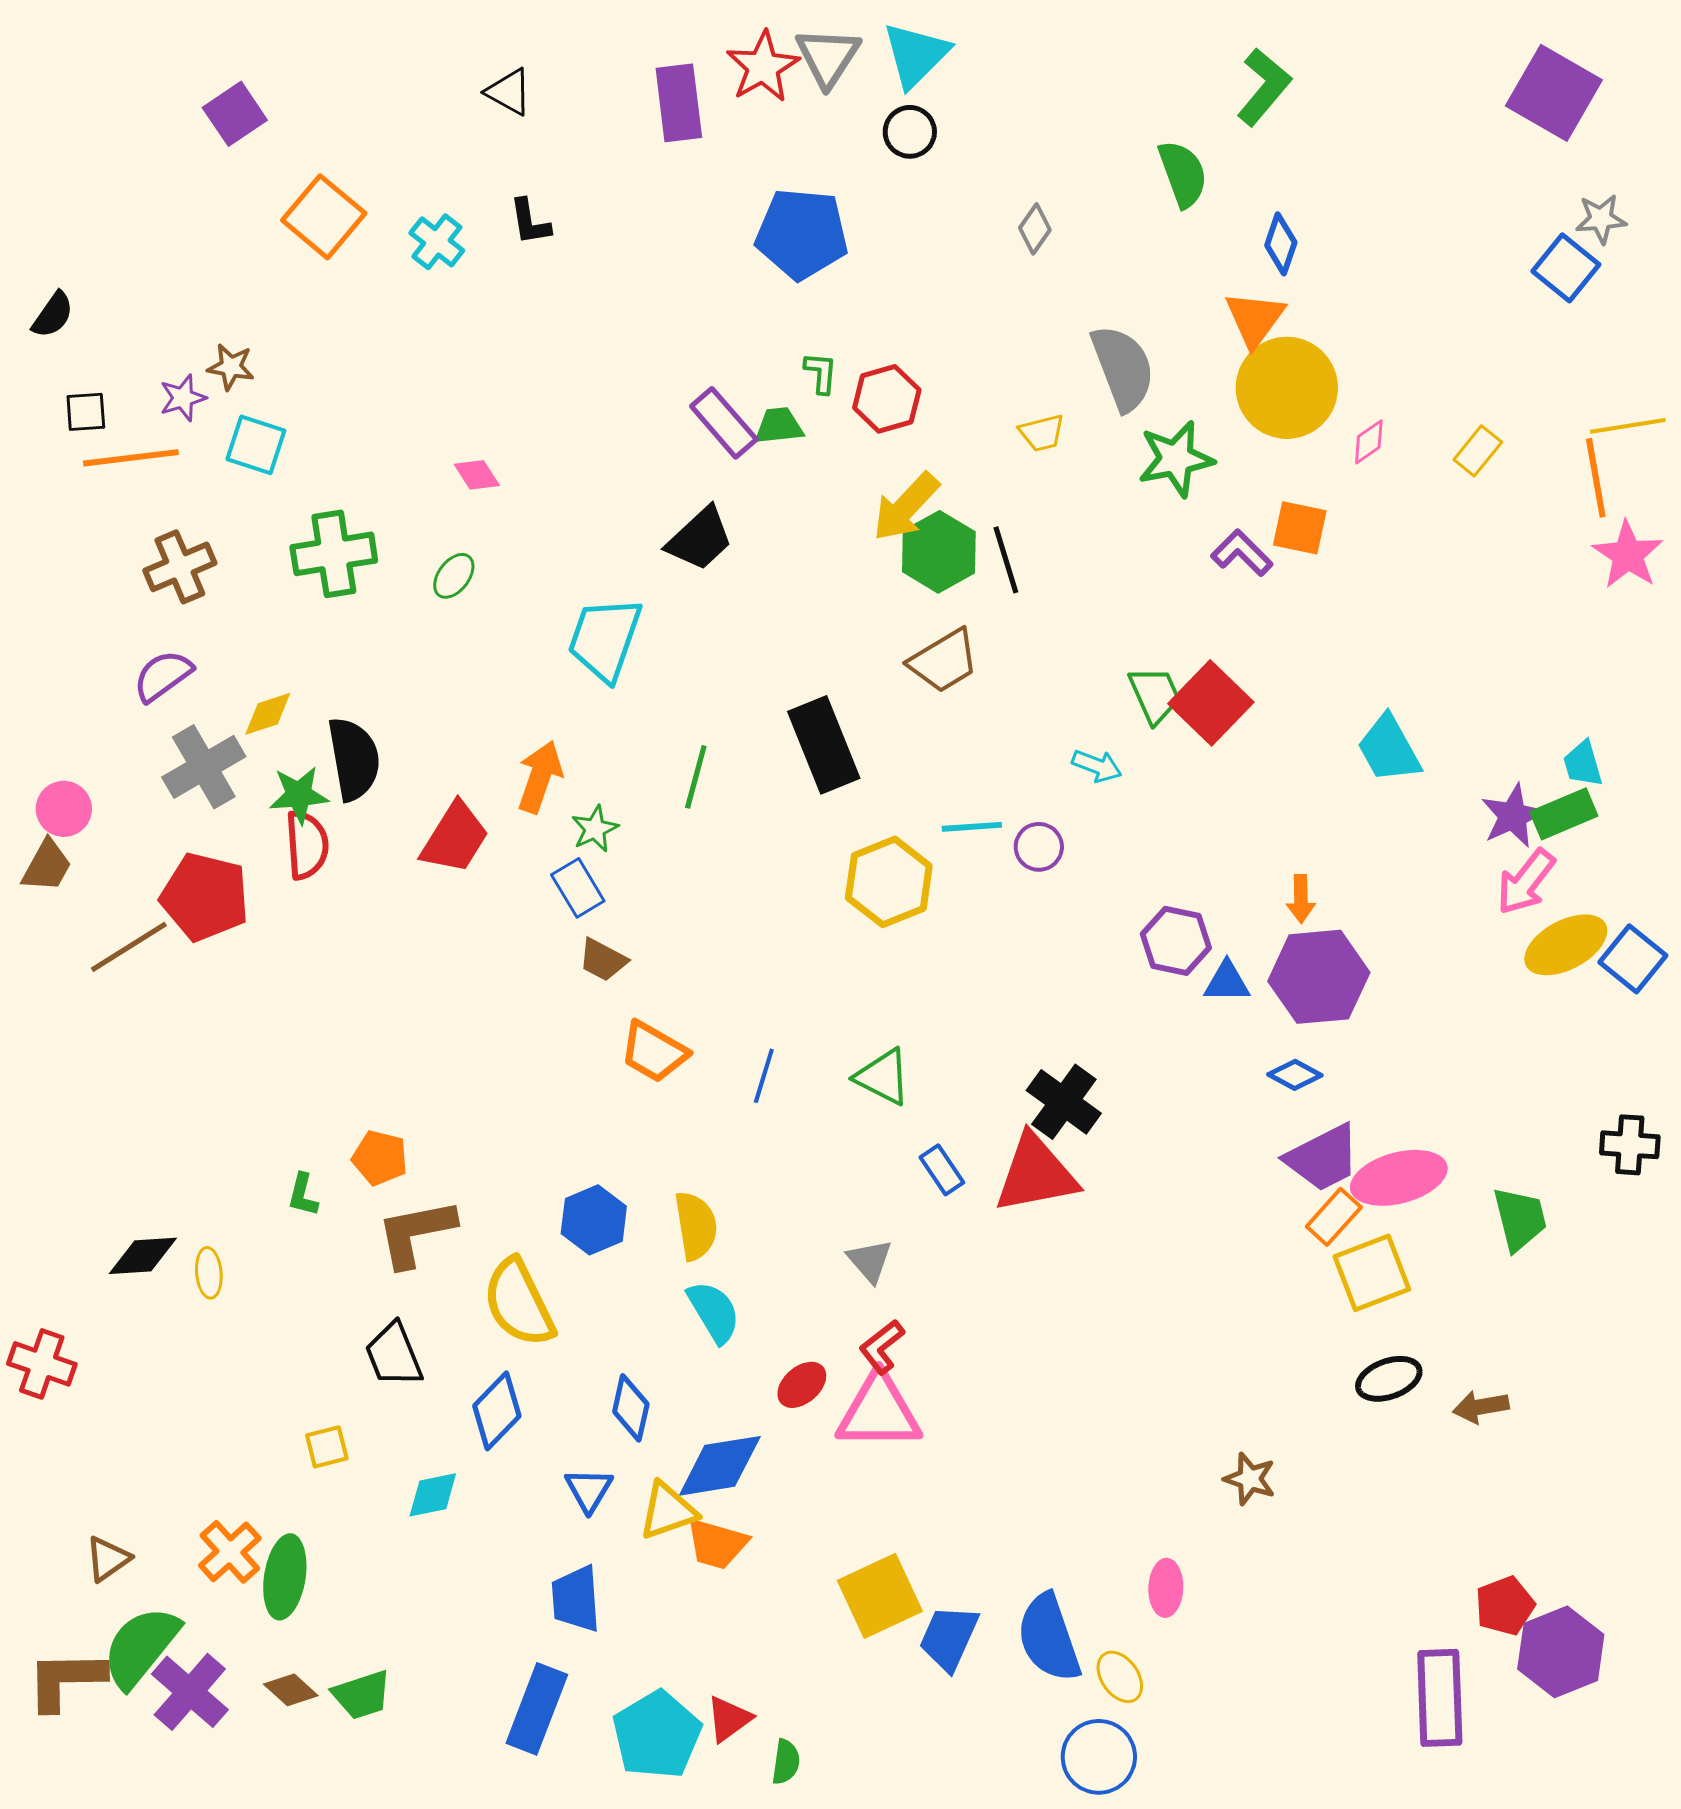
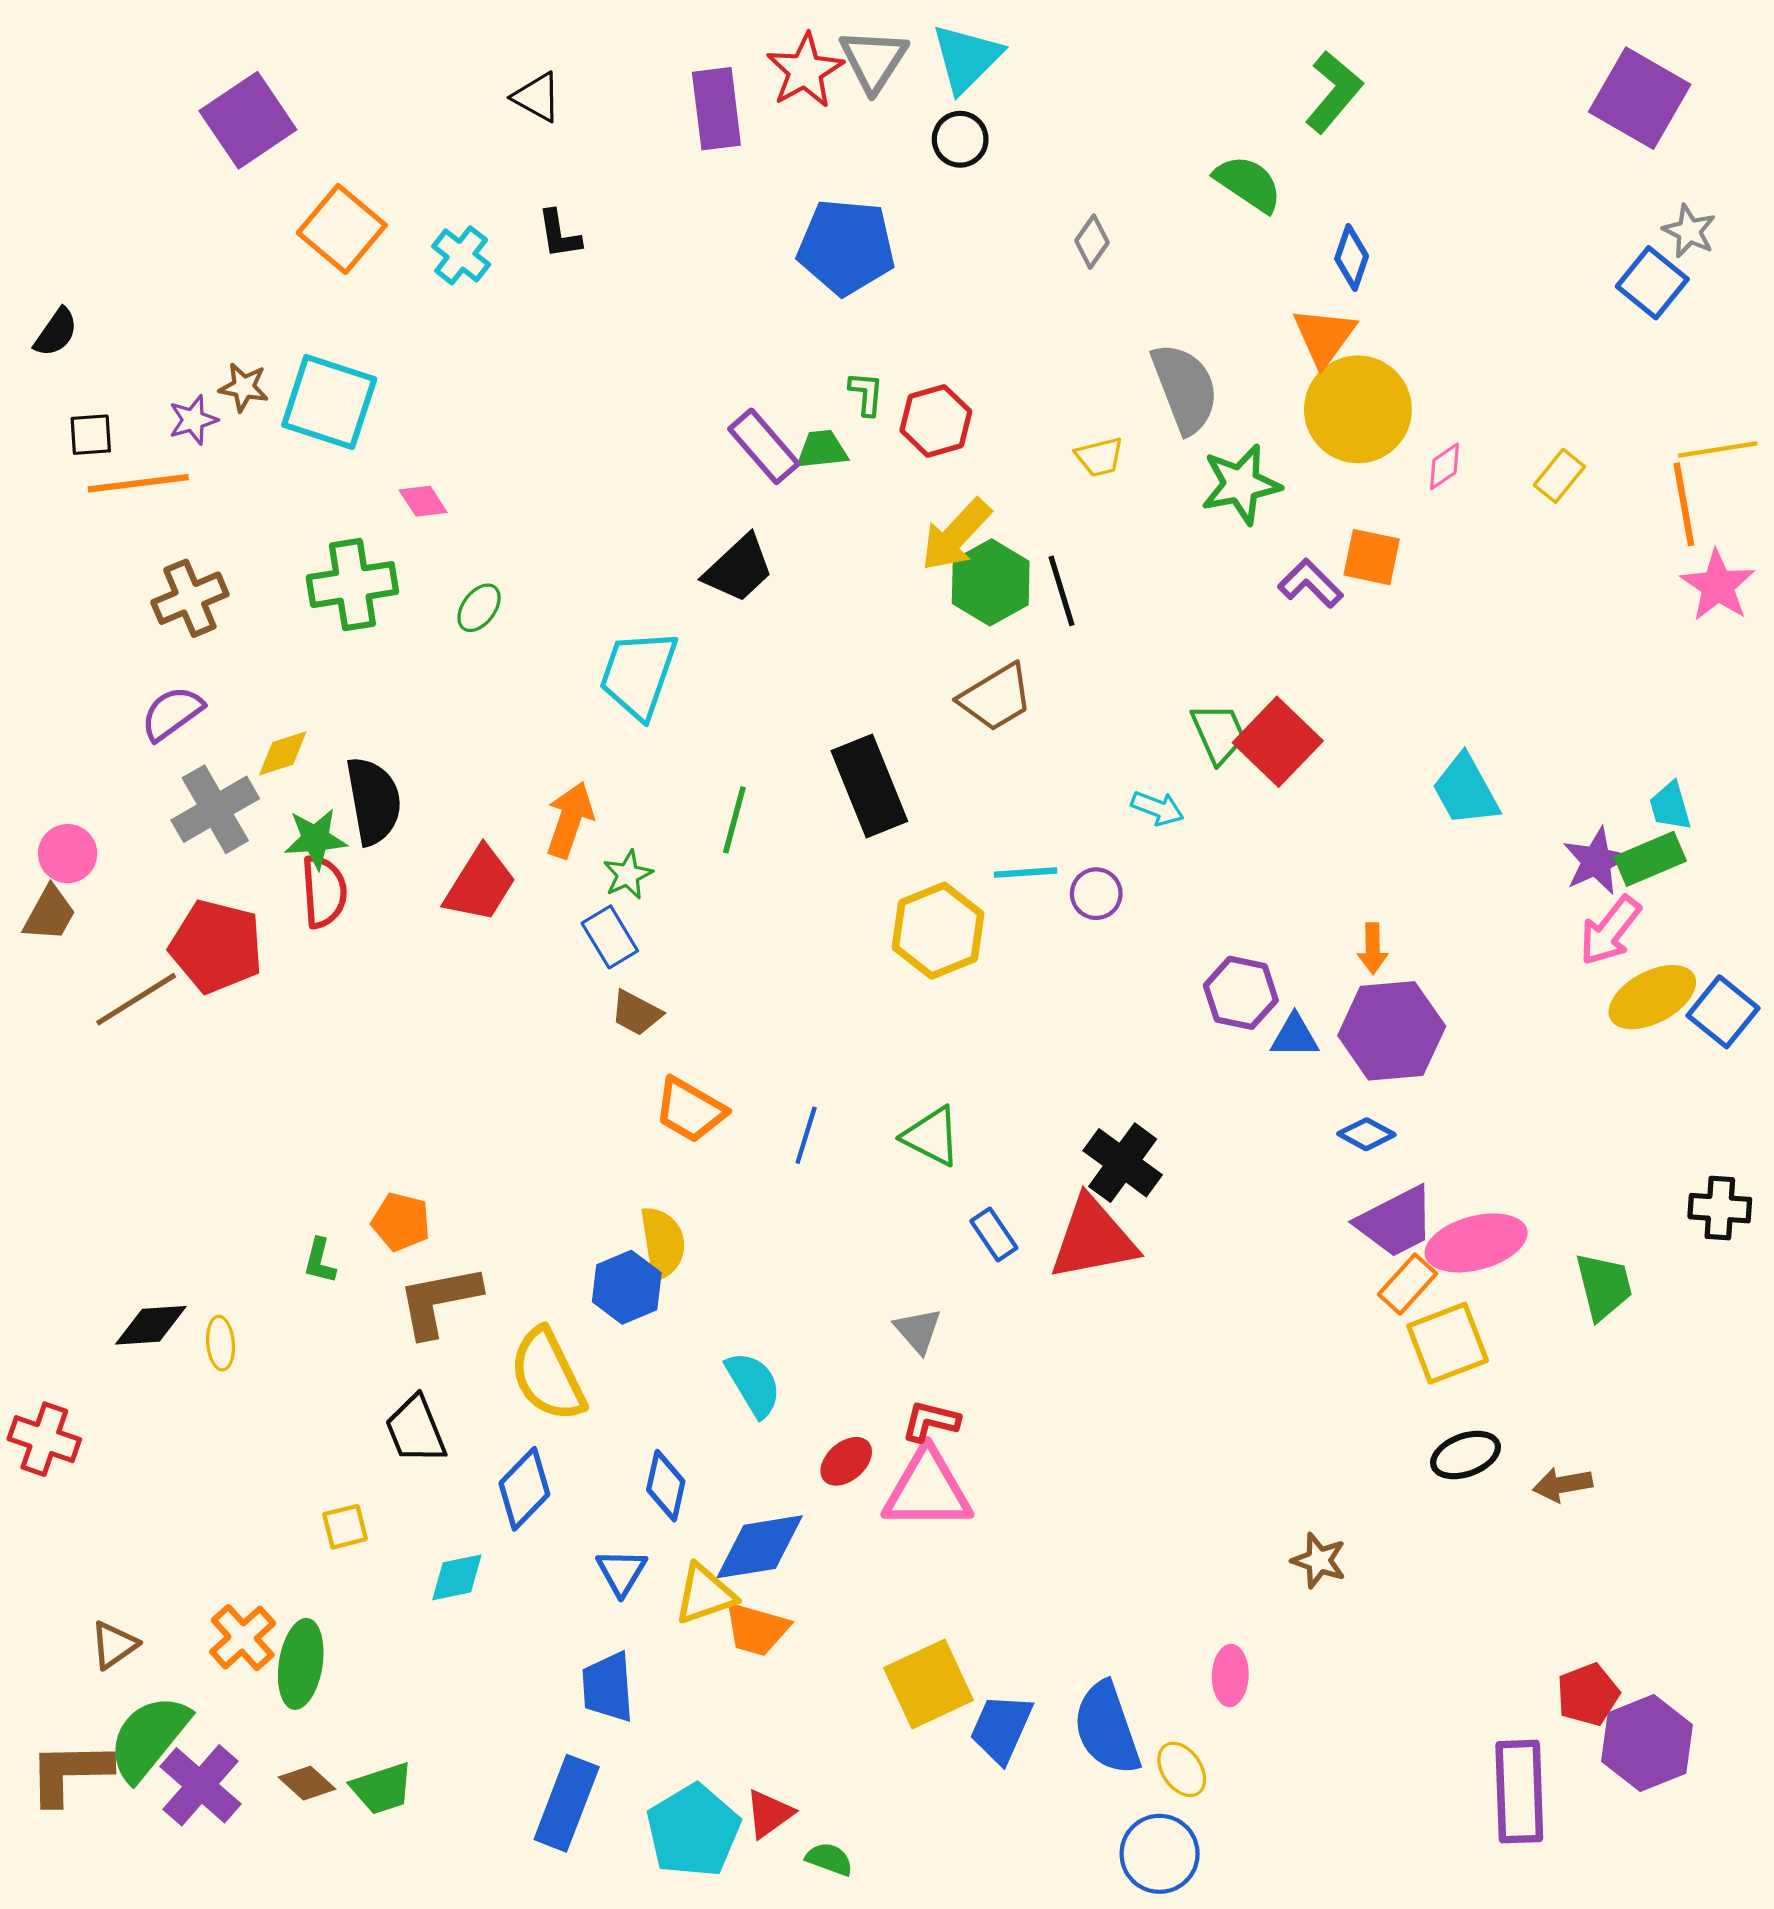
purple square: (235, 114) -> (248, 120), size x1.4
green semicircle: (1183, 174) -> (1248, 184), turned -36
gray star: (1601, 219) -> (1689, 231), turned 30
cyan square: (256, 445) -> (329, 402), moved, size x1.5
pink diamond: (477, 475) -> (423, 501), moved
yellow semicircle: (696, 1226) -> (663, 1243), moved
red L-shape: (882, 1347) -> (931, 1421), turned 52
green semicircle: (786, 1762) -> (829, 1859), turned -78

